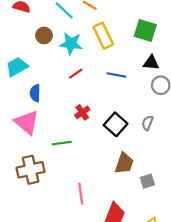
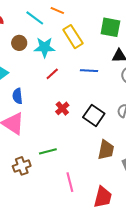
green line: (62, 143) -> (48, 151), moved
brown cross: (31, 170) -> (22, 166), size x0.7

